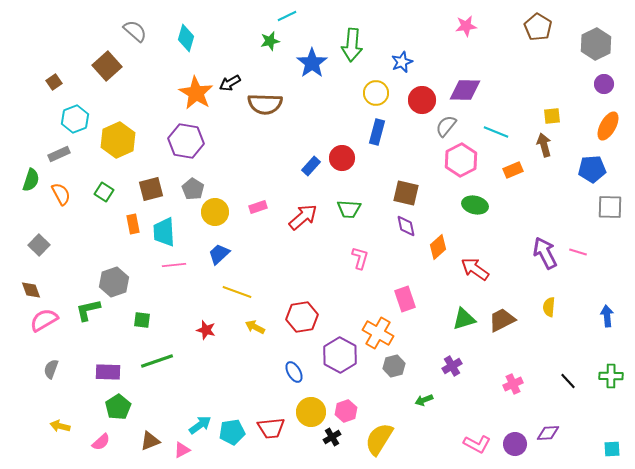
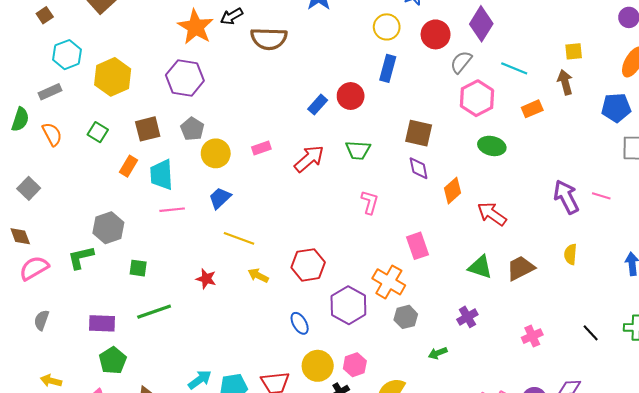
purple diamond: (465, 90) -> (481, 24), turned -60
orange rectangle: (133, 224) -> (129, 166), turned 42
green triangle: (464, 319) -> (480, 267), turned 35

